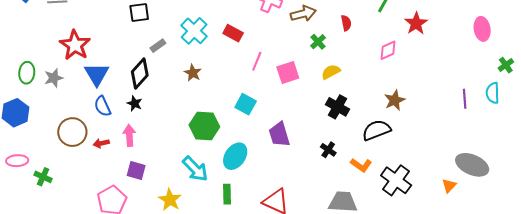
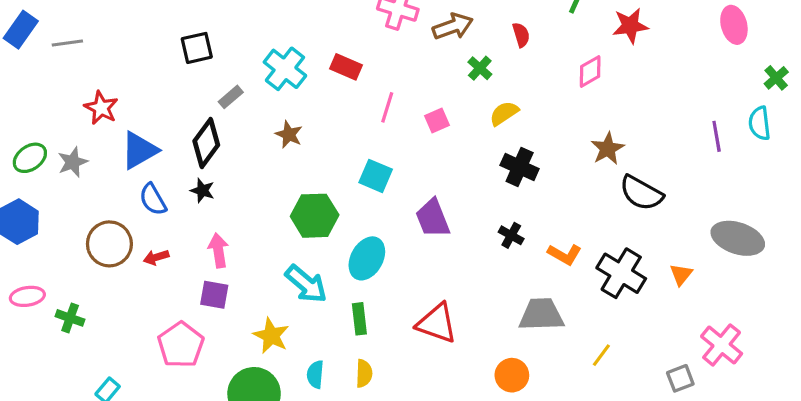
red star: (416, 23) -> (630, 26), turned 30
red star: (75, 45) -> (101, 108), size x0.7
green ellipse: (27, 73) -> (30, 158), turned 55
pink square: (288, 73) -> (437, 120), size x0.7
blue triangle: (97, 74) -> (139, 150), turned 36
black semicircle: (376, 130) -> (641, 193), moved, turned -124
pink arrow: (129, 135) -> (218, 250), moved
orange triangle: (449, 186) -> (681, 274), moved

